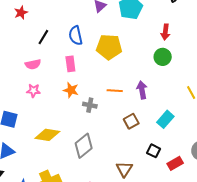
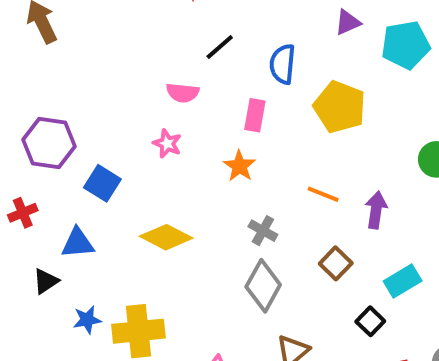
gray cross: (90, 105) -> (263, 231), moved
brown square: (131, 121) -> (336, 263), turned -35
gray diamond: (84, 146) -> (263, 286), moved, turned -40
black square: (154, 151) -> (370, 321), moved

